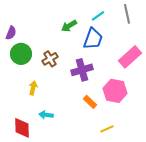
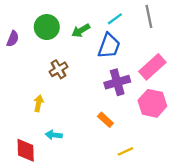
green circle: (21, 54) -> (47, 27), moved
purple cross: (82, 70) -> (117, 82), moved
pink hexagon: (115, 91) -> (152, 103), moved

